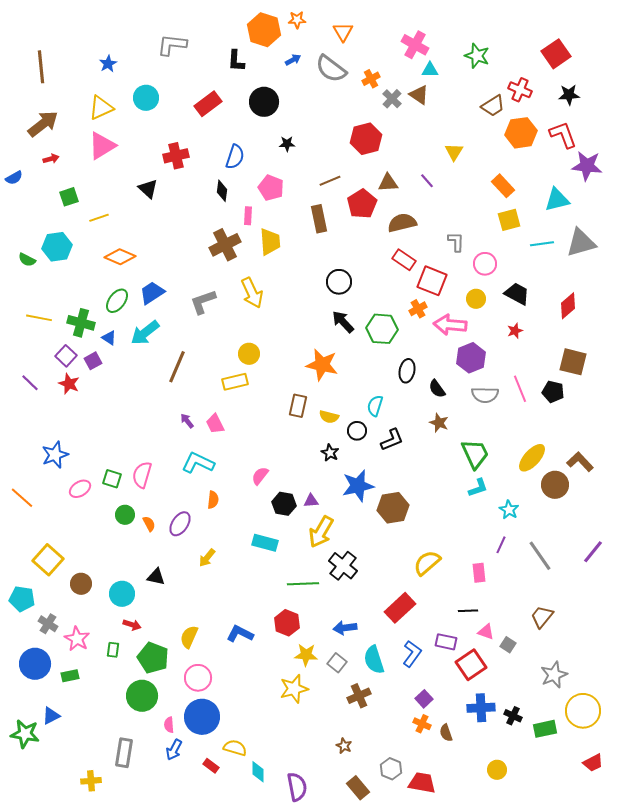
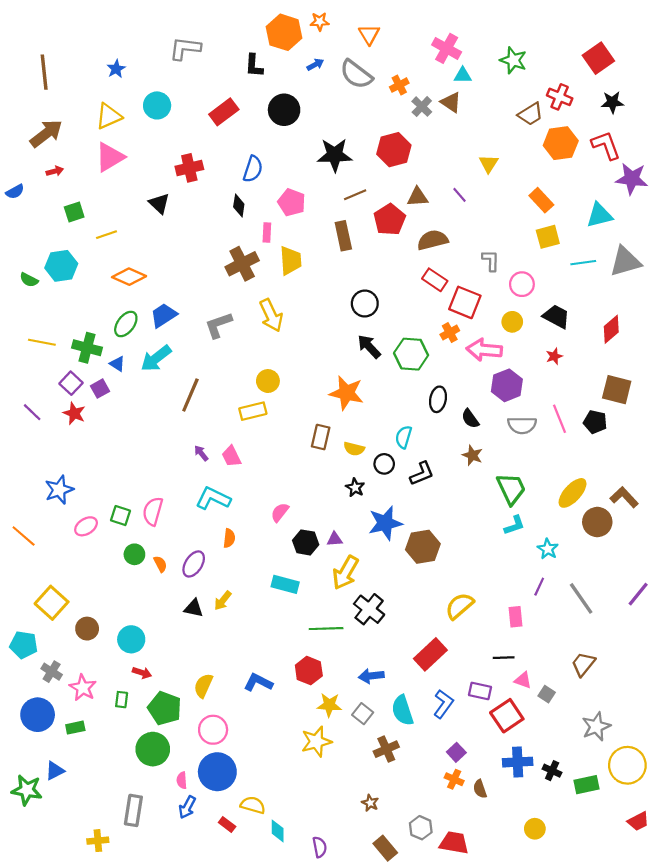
black star: (287, 144) -> (335, 155), moved, size x2.0
black triangle: (156, 577) -> (194, 608), moved
purple semicircle: (297, 787) -> (320, 847), size x0.7

